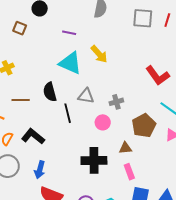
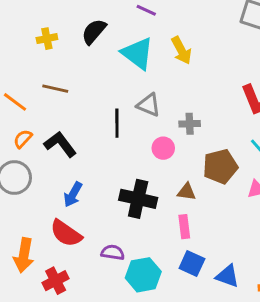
black semicircle: (50, 92) -> (94, 32), moved, turned 42
blue arrow: (40, 170) -> (73, 194), moved

